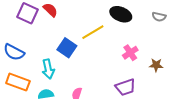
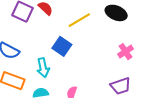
yellow line: (93, 32) -> (79, 20), moved

